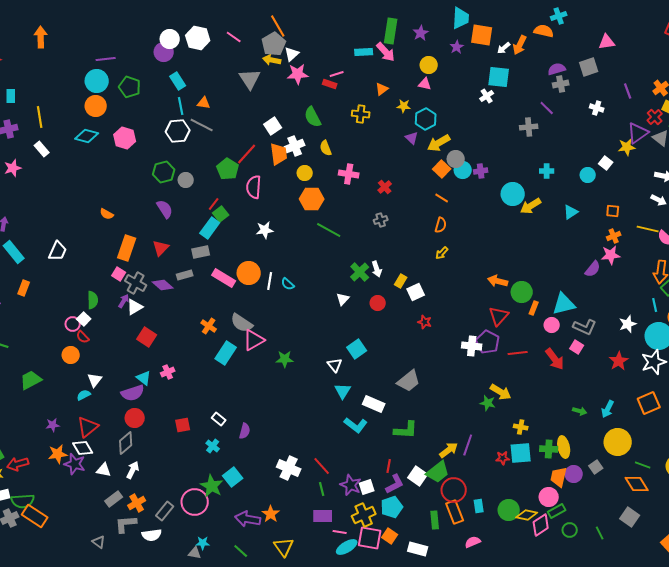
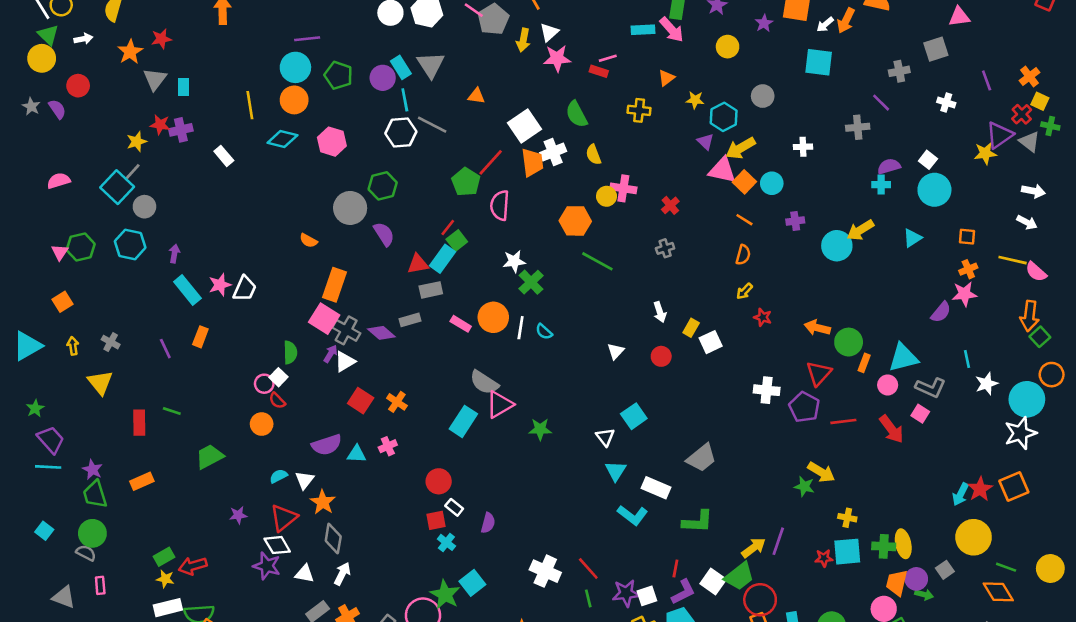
gray pentagon: (274, 44) -> (493, 19), moved
purple circle: (164, 52) -> (383, 78), moved
yellow arrow: (272, 60) -> (523, 40), turned -90
purple semicircle: (557, 69) -> (889, 166), moved
gray triangle: (250, 79) -> (431, 65), moved
pink triangle: (425, 84) -> (722, 170), moved, size x1.6
white cross: (487, 96) -> (803, 147), moved, turned 32
orange triangle: (204, 103) -> (476, 96), moved
yellow line: (40, 117) -> (250, 105), moved
white square: (273, 126) -> (525, 126), size x1.4
gray circle: (456, 159) -> (763, 96), moved
white square: (606, 163) -> (928, 160), moved
pink star: (13, 168) -> (220, 285), moved
purple cross: (481, 171) -> (795, 221), moved
yellow circle: (305, 173) -> (606, 196), moved
cyan circle: (588, 175) -> (934, 190), size x1.6
gray circle: (186, 180) -> (350, 208), moved, size x1.6
cyan circle: (513, 194) -> (837, 246), moved
red triangle: (161, 248) -> (418, 264), moved, turned 36
green cross: (360, 272) -> (531, 282), moved
pink square: (119, 274) -> (324, 319), size x1.6
pink rectangle: (224, 278) -> (461, 324), size x0.7
cyan line: (655, 305) -> (967, 359), moved
red star: (425, 322) -> (763, 317), moved
orange cross: (209, 326) -> (397, 402), moved
white cross: (472, 346) -> (767, 390), moved
red star: (619, 361) -> (980, 489), moved
cyan triangle: (144, 378) -> (357, 454), turned -35
white triangle: (95, 380) -> (305, 480), moved
purple semicircle: (133, 393) -> (327, 445), moved
green arrow: (580, 411) -> (924, 595), moved
red circle: (135, 418) -> (439, 481), moved
red square: (183, 425) -> (436, 520), moved
gray diamond: (126, 443) -> (333, 539), turned -40
orange star: (58, 454) -> (323, 502), moved, turned -30
purple star: (351, 485) -> (626, 593), turned -30

